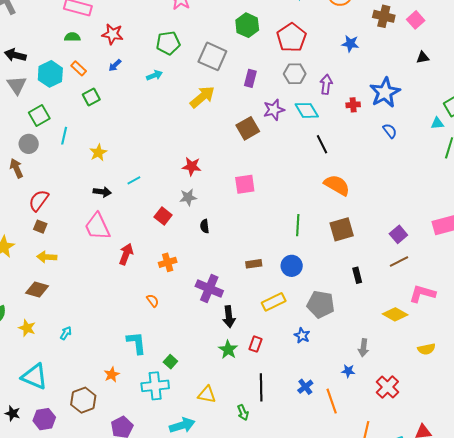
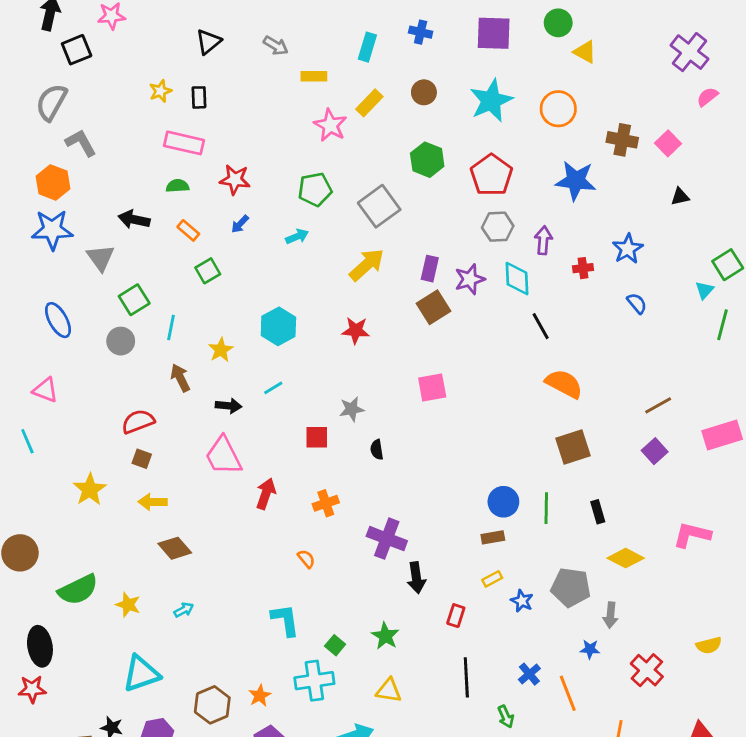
blue star: (350, 44) -> (576, 181), size x1.6
black arrow: (15, 55) -> (134, 220), moved
gray square: (212, 56) -> (379, 206), turned 32
cyan hexagon: (50, 74) -> (278, 326), moved
purple rectangle: (250, 78) -> (430, 269), moved
blue star: (385, 92) -> (628, 249), size x0.7
cyan diamond: (307, 110) -> (517, 279), turned 30
cyan triangle: (437, 123) -> (704, 290), turned -40
red star: (192, 166) -> (356, 330), moved
brown arrow: (16, 168) -> (180, 378), moved
red semicircle: (39, 200) -> (138, 422), turned 35
red square: (163, 216) -> (317, 437), turned -36
green line: (298, 225) -> (546, 508), moved
brown line: (399, 261) -> (658, 405), moved
brown rectangle: (254, 264) -> (493, 537), moved
brown diamond: (37, 290) -> (175, 548), moved, turned 35
yellow rectangle: (274, 302) -> (492, 579), moved, size x0.6
gray pentagon: (321, 304) -> (571, 587), moved
yellow diamond: (395, 314) -> (626, 558), moved
cyan arrow: (66, 333) -> (184, 610), turned 32
yellow semicircle: (426, 349) -> (709, 645), moved
green star: (228, 350) -> (385, 636), moved
orange star: (112, 375) -> (260, 696), moved
cyan triangle: (34, 377) -> (141, 674), turned -40
green arrow: (243, 412) -> (506, 717), moved

